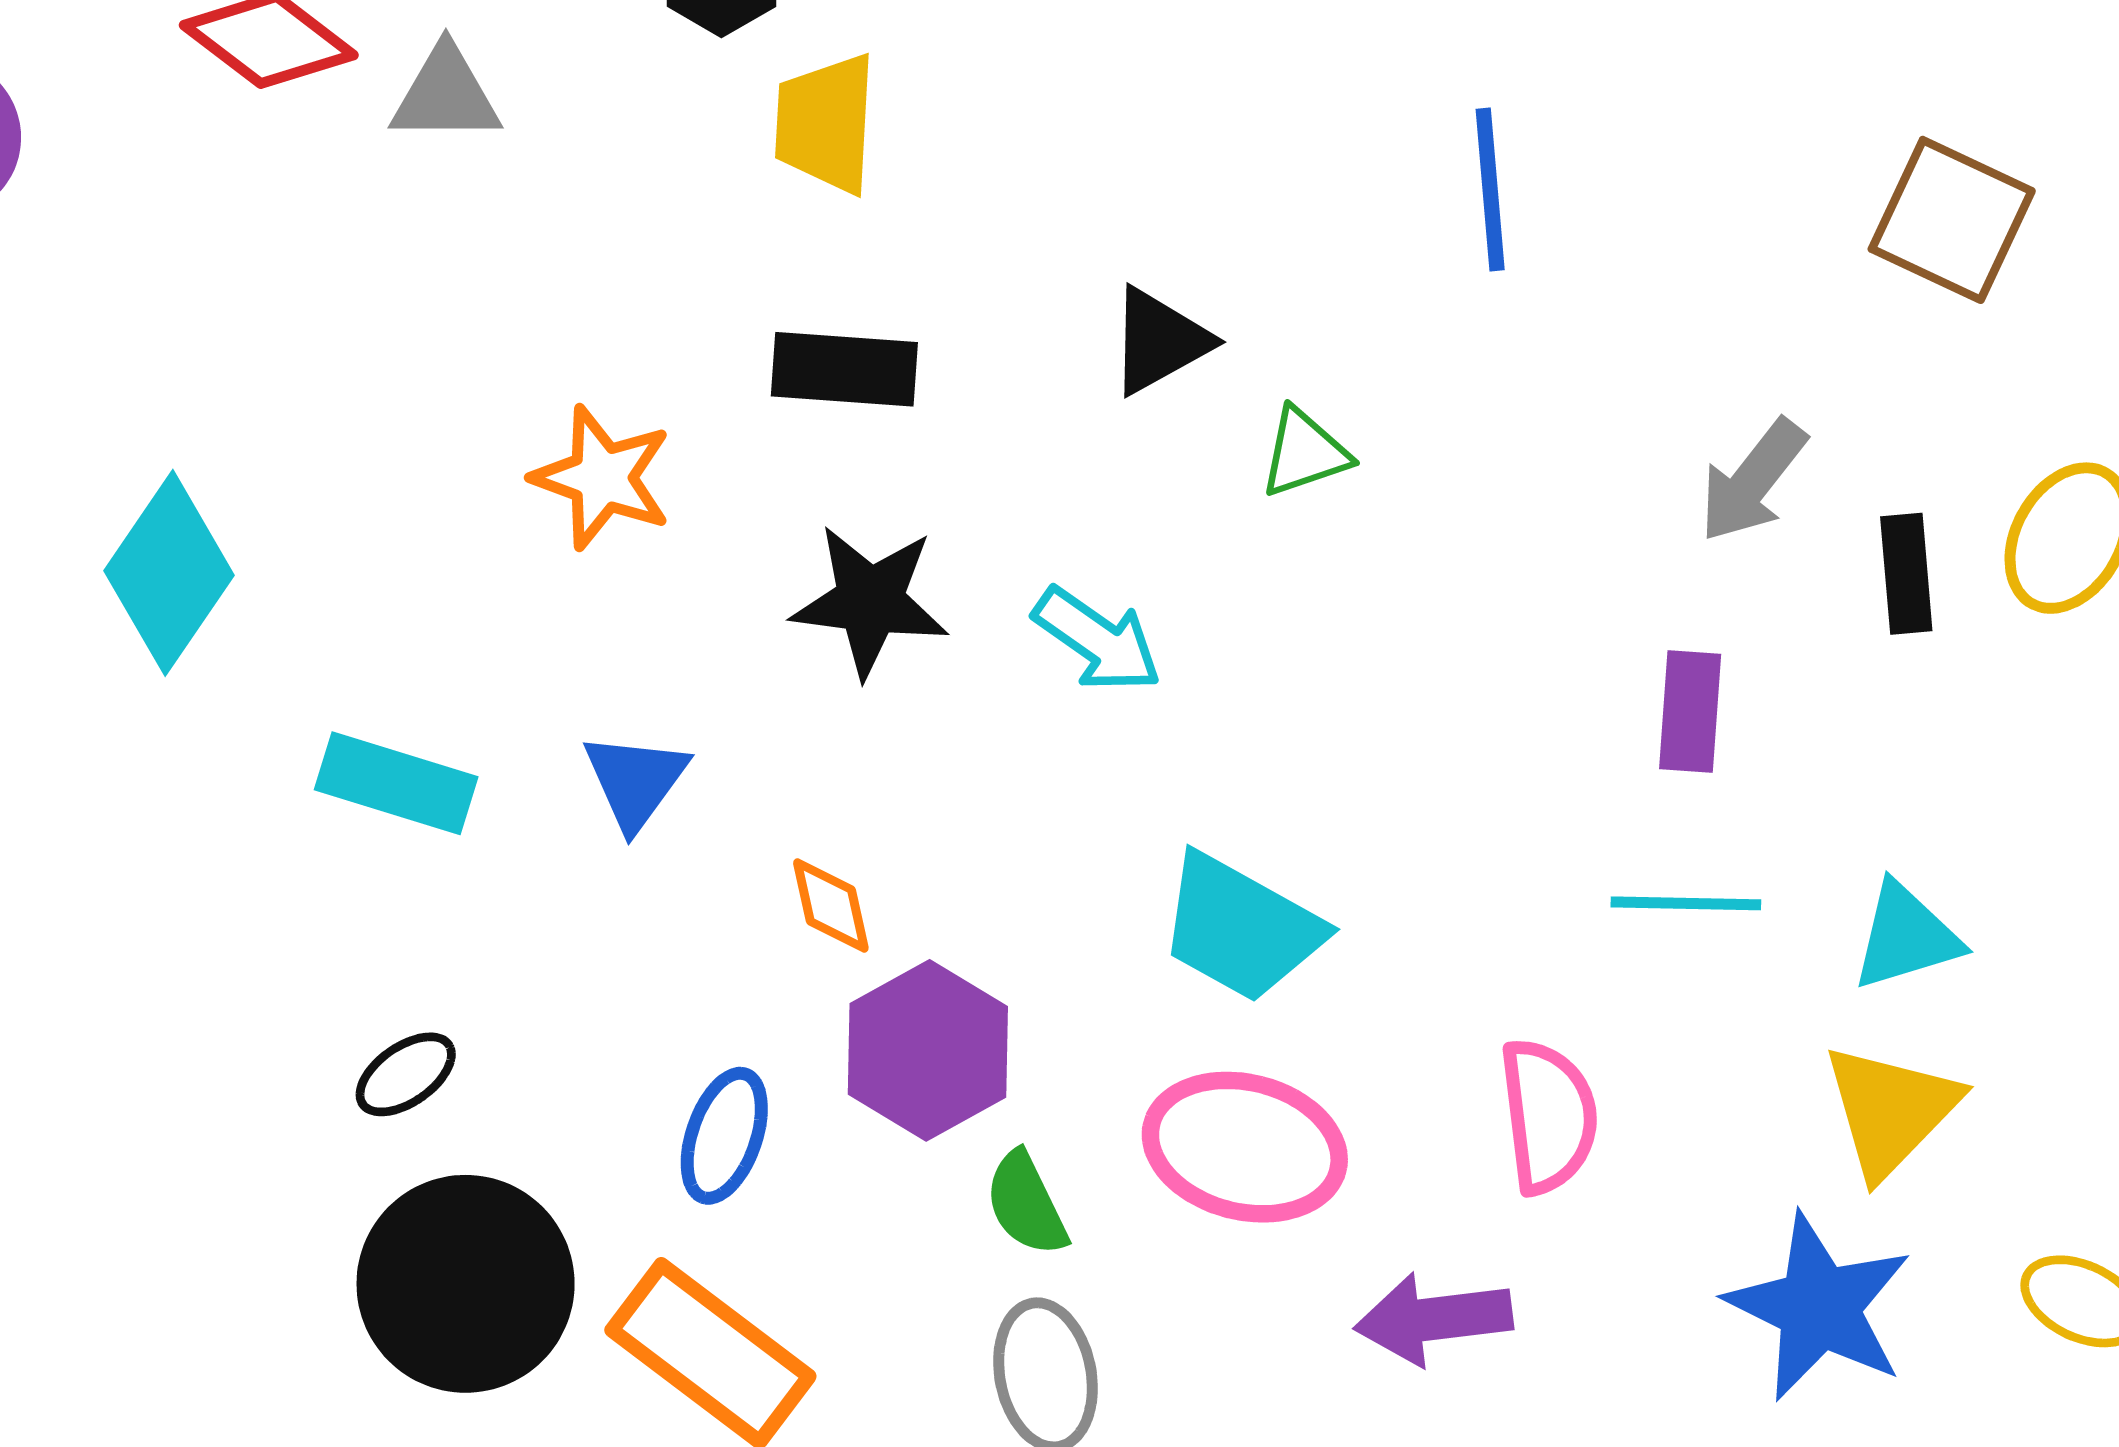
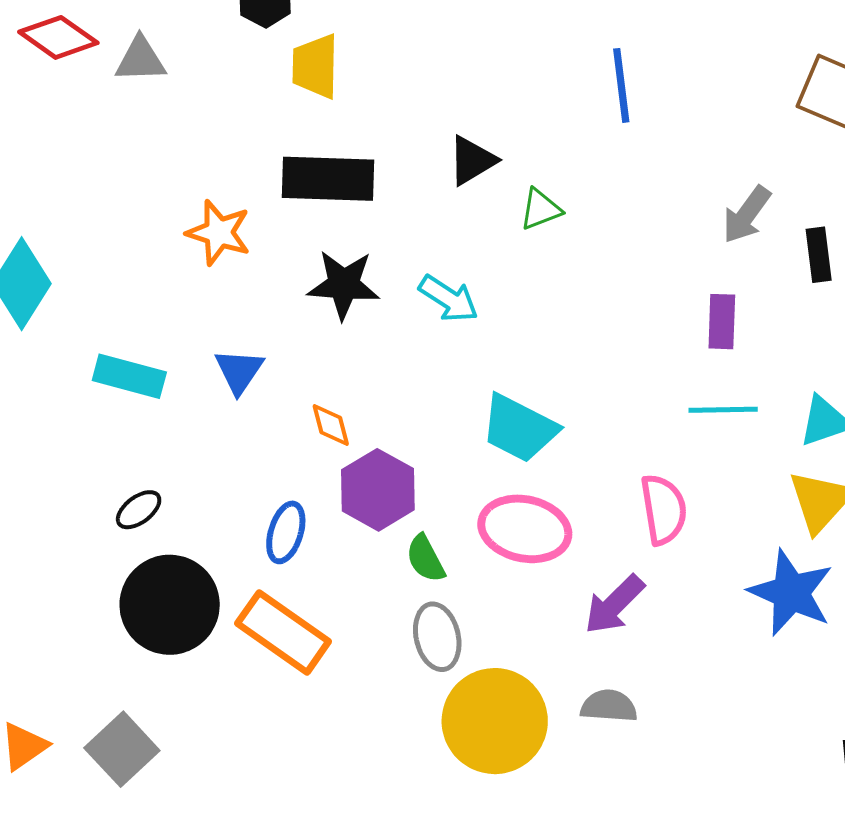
black rectangle: (844, 369) -> (328, 179), size x1.4
purple arrow: (1434, 1319) -> (614, 605), turned -36

